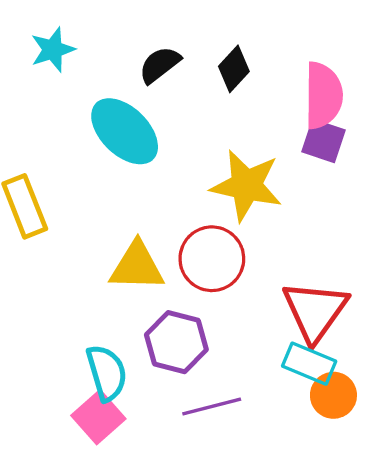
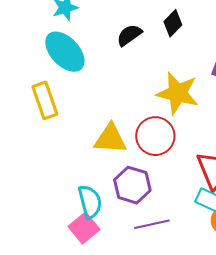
black semicircle: (160, 65) -> (129, 35), moved
cyan ellipse: (125, 131) -> (65, 52), moved

